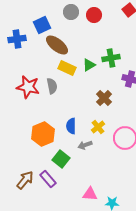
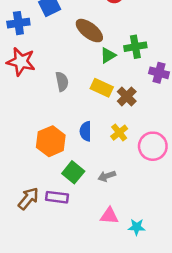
brown ellipse: (57, 45) -> (89, 31), moved
yellow rectangle: (67, 68) -> (102, 88), moved
red star: (28, 87) -> (21, 62), moved
gray arrow: (85, 145) -> (107, 176), moved
purple rectangle: (48, 179) -> (57, 197), turned -42

